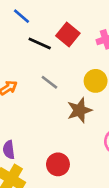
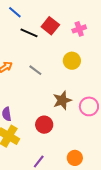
gray line: (49, 82) -> (35, 70), moved
brown star: (79, 110) -> (62, 100), moved

